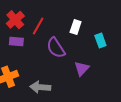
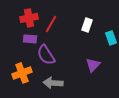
red cross: (15, 20) -> (29, 18), turned 30
purple semicircle: (56, 48) -> (46, 55), moved

